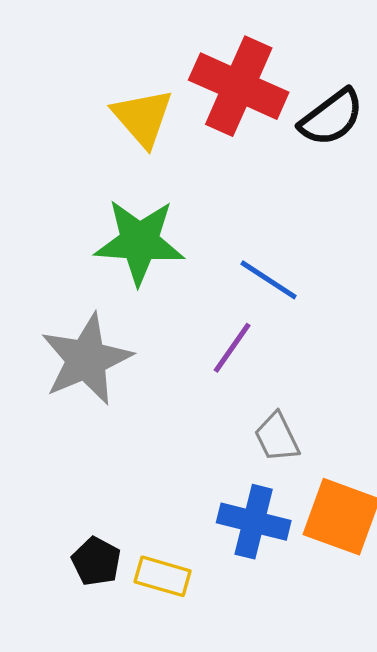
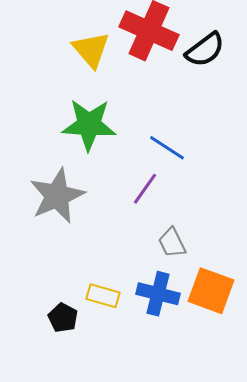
yellow rectangle: (163, 576) -> (103, 296), moved

